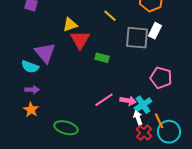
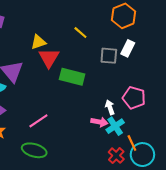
gray square: (137, 38) -> (109, 56), size x0.7
green rectangle: (102, 58) -> (72, 77), size x1.6
pink line: (104, 100) -> (38, 121), moved
white arrow: (138, 118) -> (110, 107), moved

